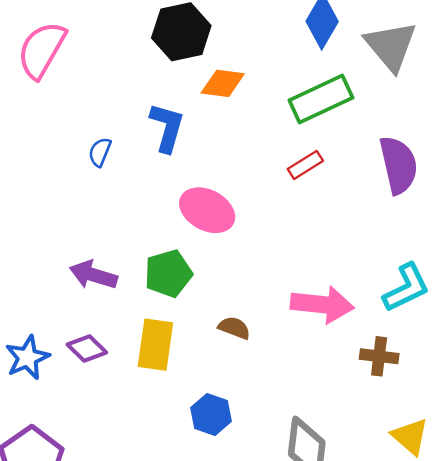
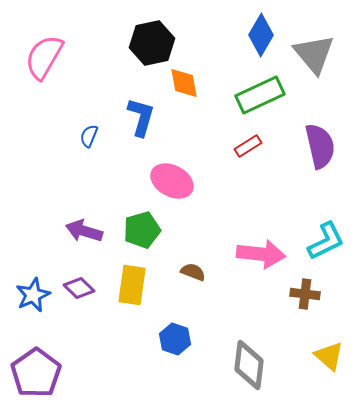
orange diamond: (223, 83) -> (184, 83), turned 72

